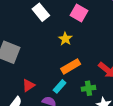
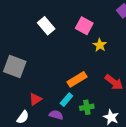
yellow star: (65, 39) -> (100, 45), moved
green cross: (89, 88) -> (87, 107), moved

